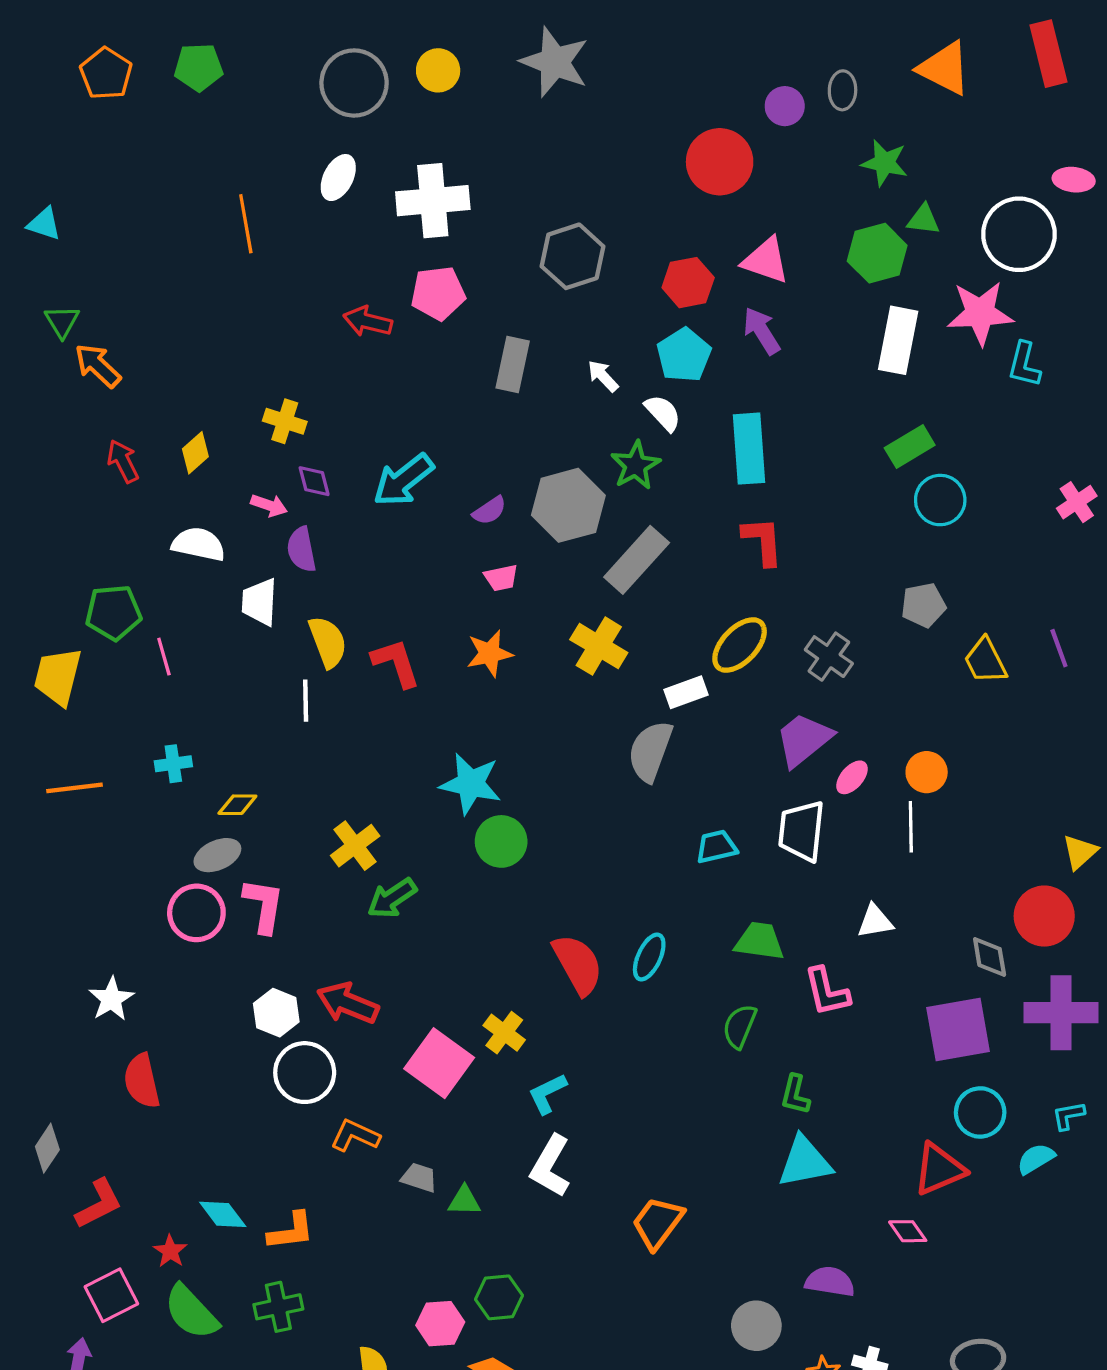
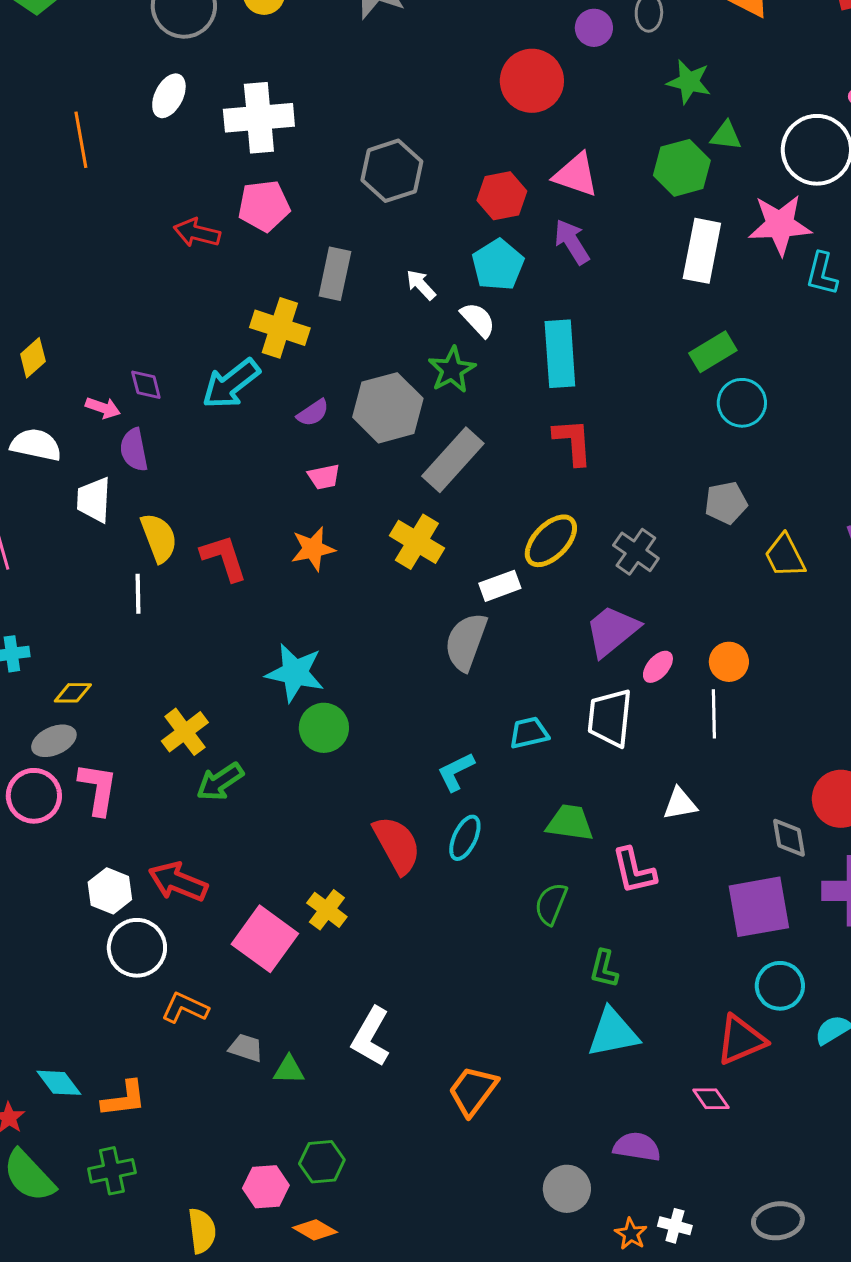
yellow cross: (285, 421) -> (280, 328), moved, size x1.4
cyan L-shape: (547, 1094) -> (456, 772), moved

